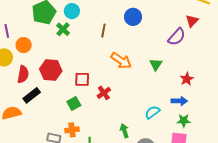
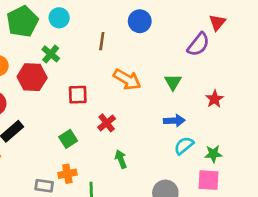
green cross: (63, 29) -> (51, 54), moved
red hexagon: (51, 70) -> (32, 77), moved
red square: (82, 79) -> (78, 95), moved
blue arrow: (179, 101) -> (174, 121), moved
cyan semicircle: (152, 112) -> (184, 146), moved
green arrow: (124, 131) -> (121, 159), moved

